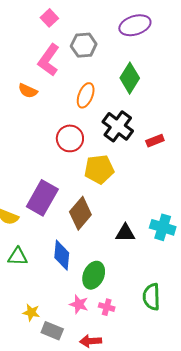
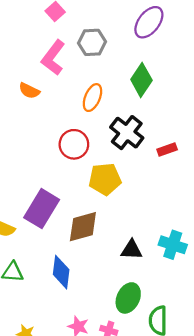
purple ellipse: (135, 25) -> (149, 22), turned -36
brown diamond: (80, 213) -> (83, 227), turned 32
green ellipse: (94, 275) -> (128, 298), moved

